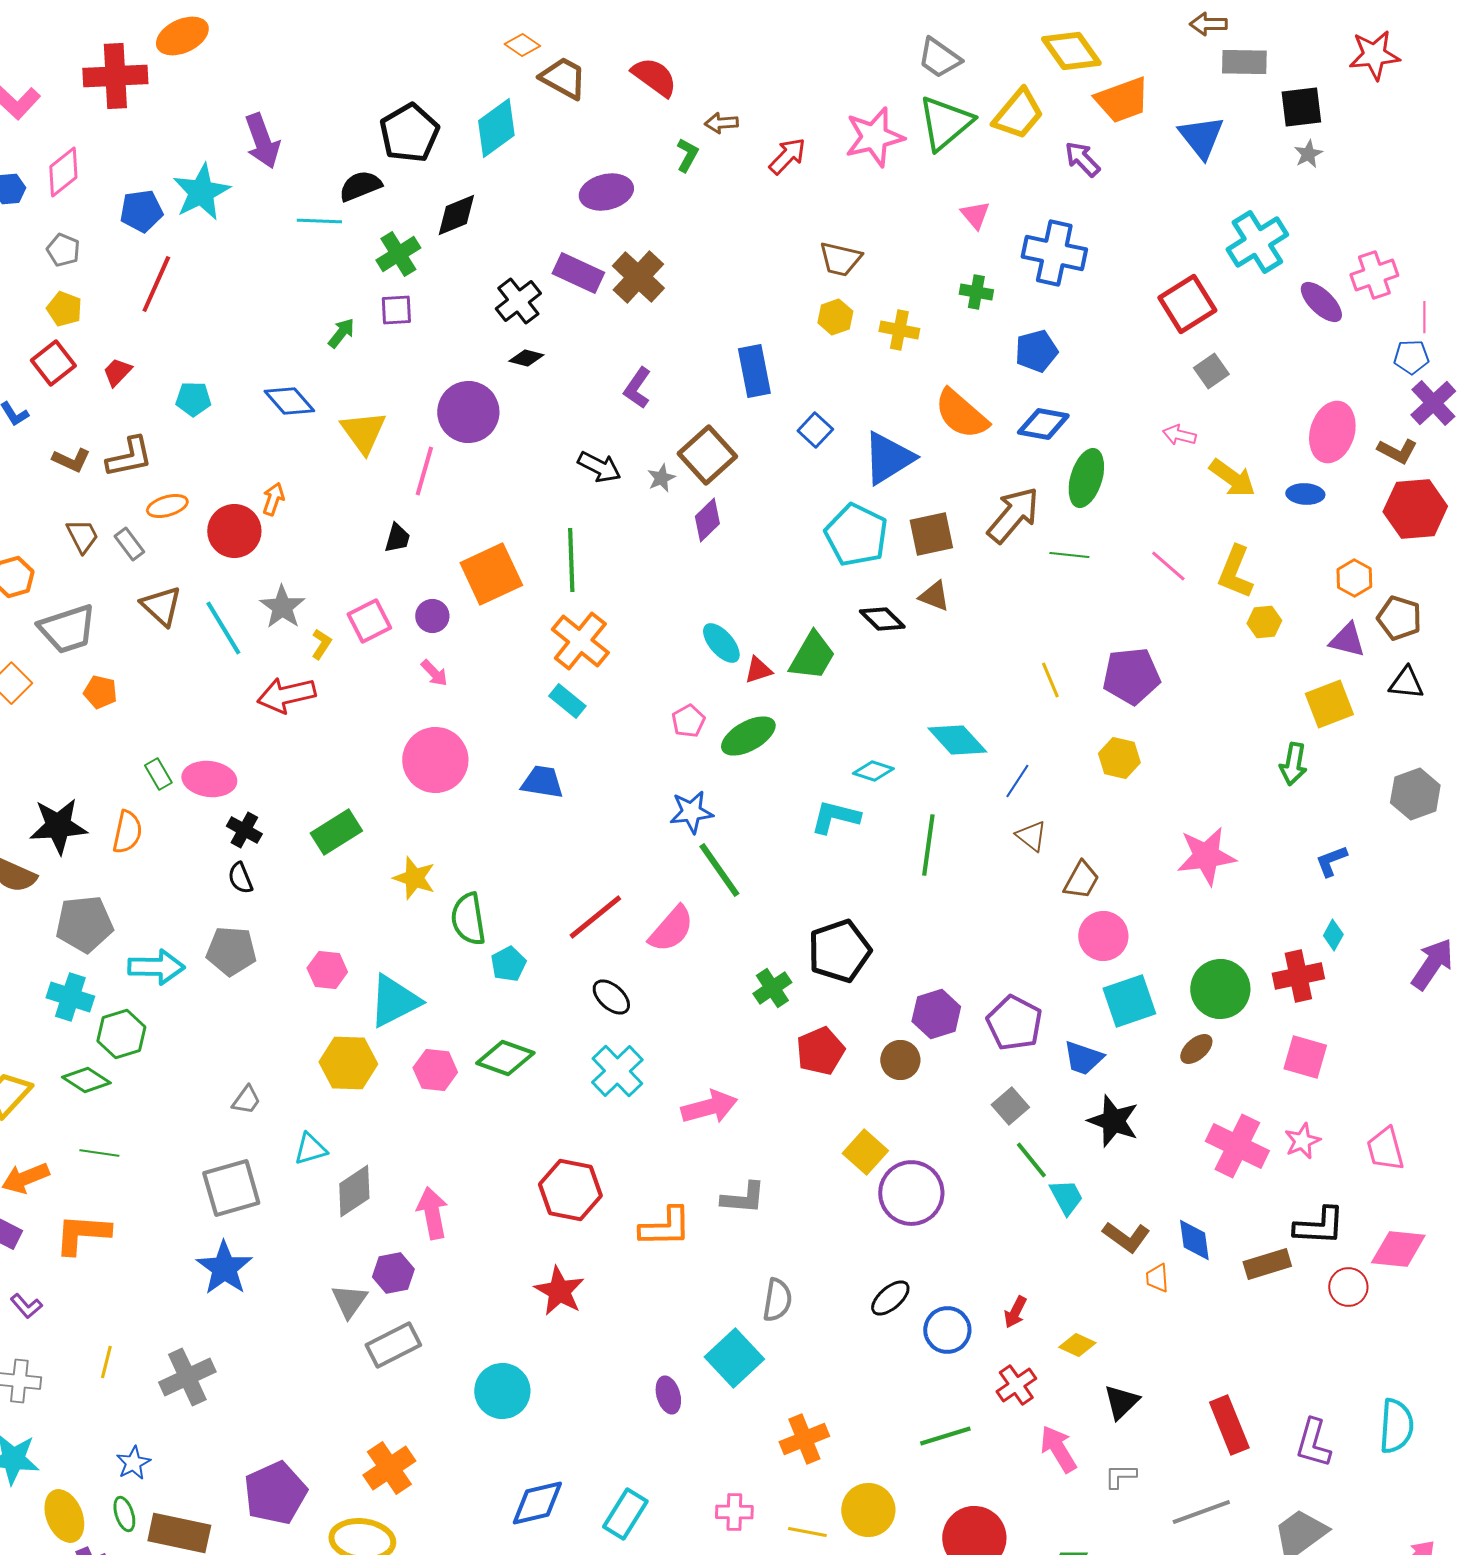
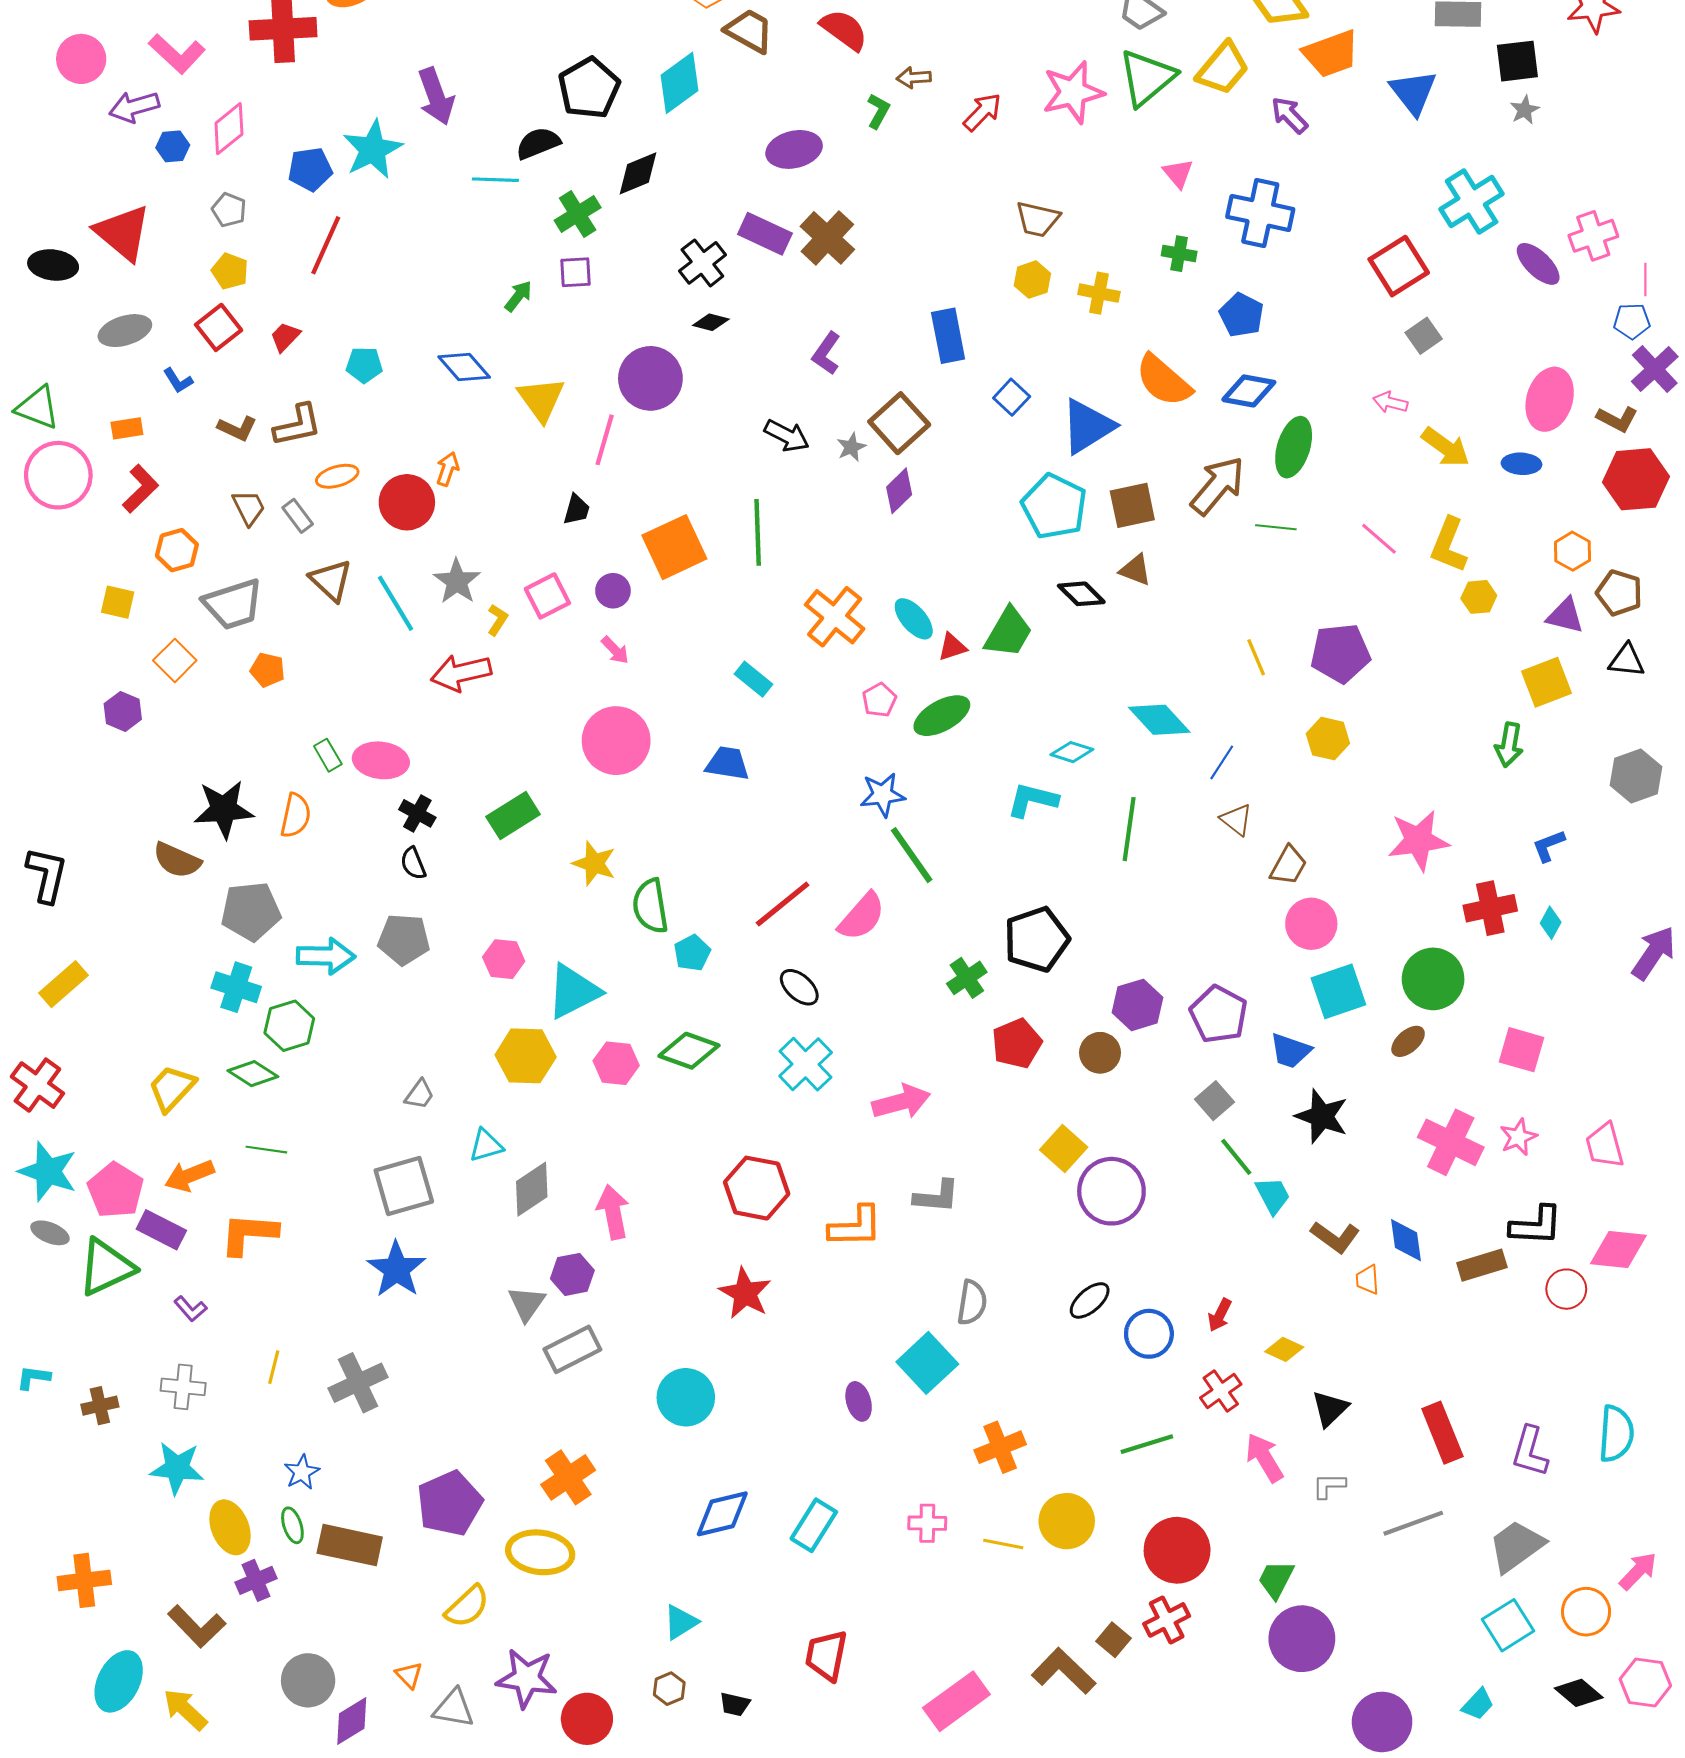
blue pentagon: (1036, 351) -> (1242, 315), turned -30
orange cross: (580, 641) -> (835, 617), moved
red cross: (1298, 976) -> (1490, 908), moved

